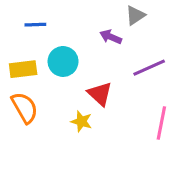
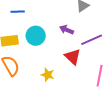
purple arrow: (111, 37) -> (67, 30), moved
red triangle: (100, 94) -> (73, 57), moved

